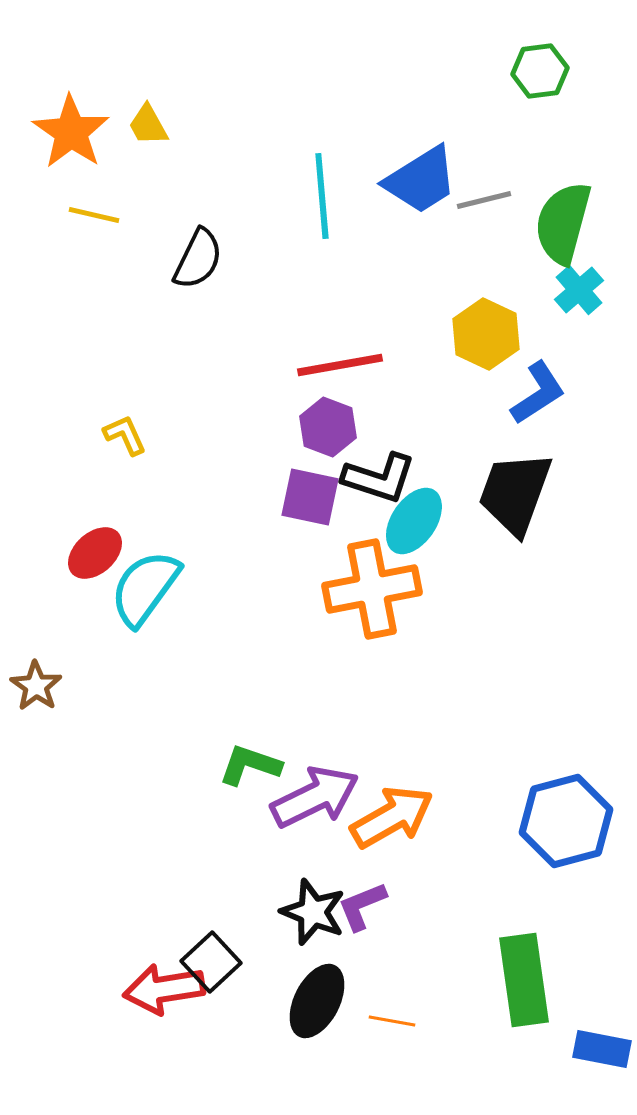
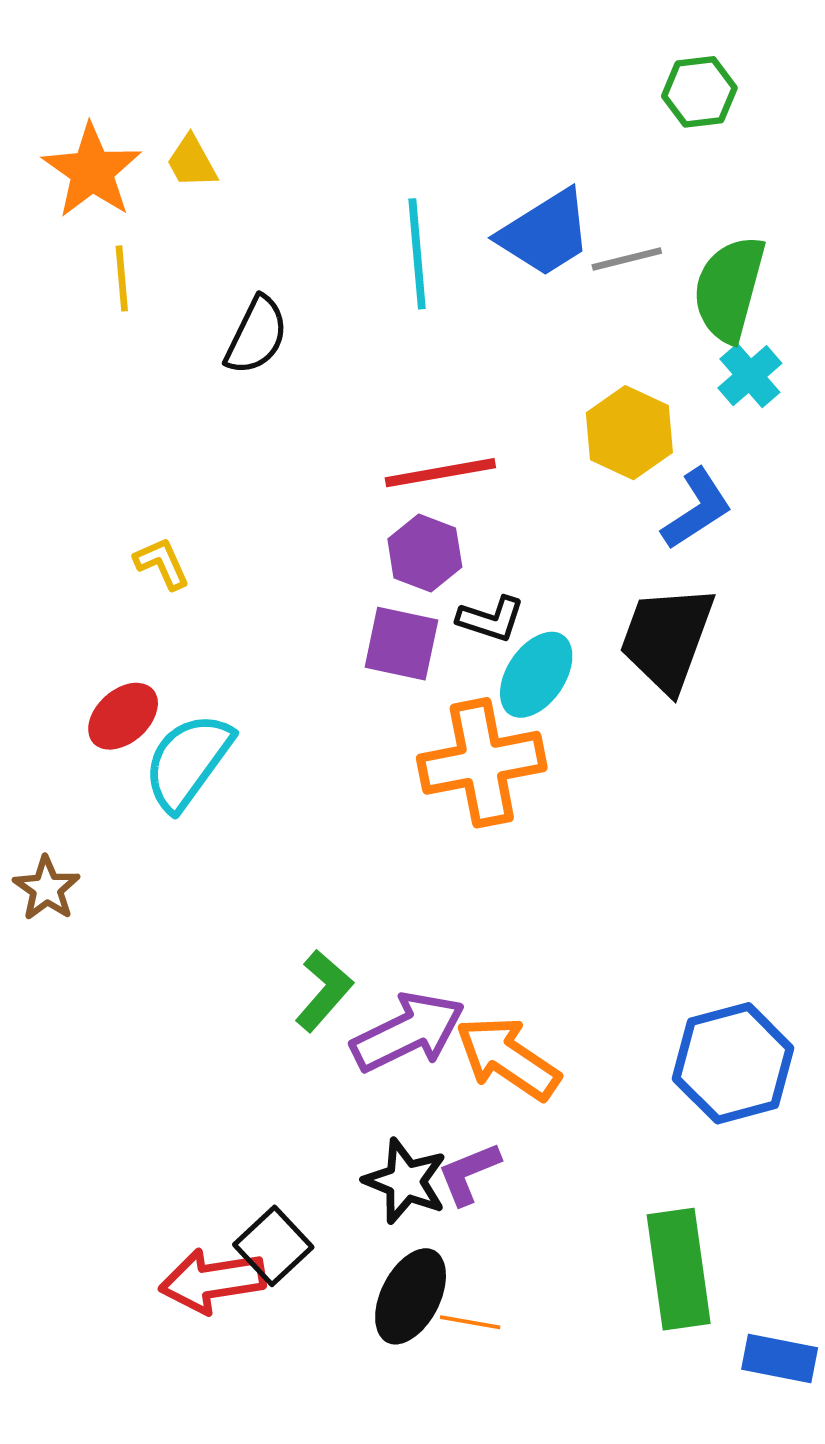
yellow line: (94, 215) -> (122, 278), turned 72
black L-shape: (379, 478) -> (491, 619), size x0.7
green L-shape: (250, 765) -> (324, 991), turned 112
orange arrow: (392, 817) -> (508, 1058), turned -116
orange line: (392, 1021) -> (470, 1322), moved

